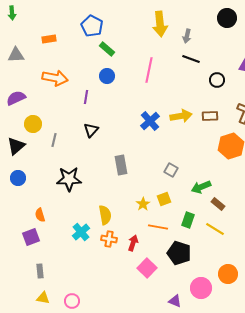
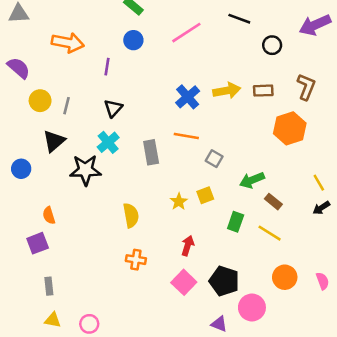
pink line: (149, 70) -> (186, 33), turned 45
purple semicircle: (16, 98) -> (19, 68), turned 66
gray line: (54, 140) -> (67, 106), moved
black triangle: (16, 146) -> (54, 141), moved
orange line: (158, 227) -> (186, 136), moved
cyan cross: (81, 232) -> (108, 142), moved
orange cross: (109, 239) -> (136, 260), moved
red arrow: (133, 243) -> (188, 246), moved
black pentagon: (179, 253) -> (224, 281), moved
orange circle: (228, 274) -> (285, 277), moved

